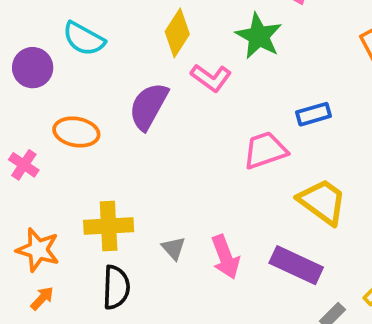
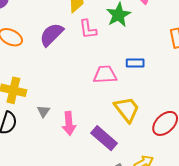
pink L-shape: (211, 78) -> (88, 29), turned 30

